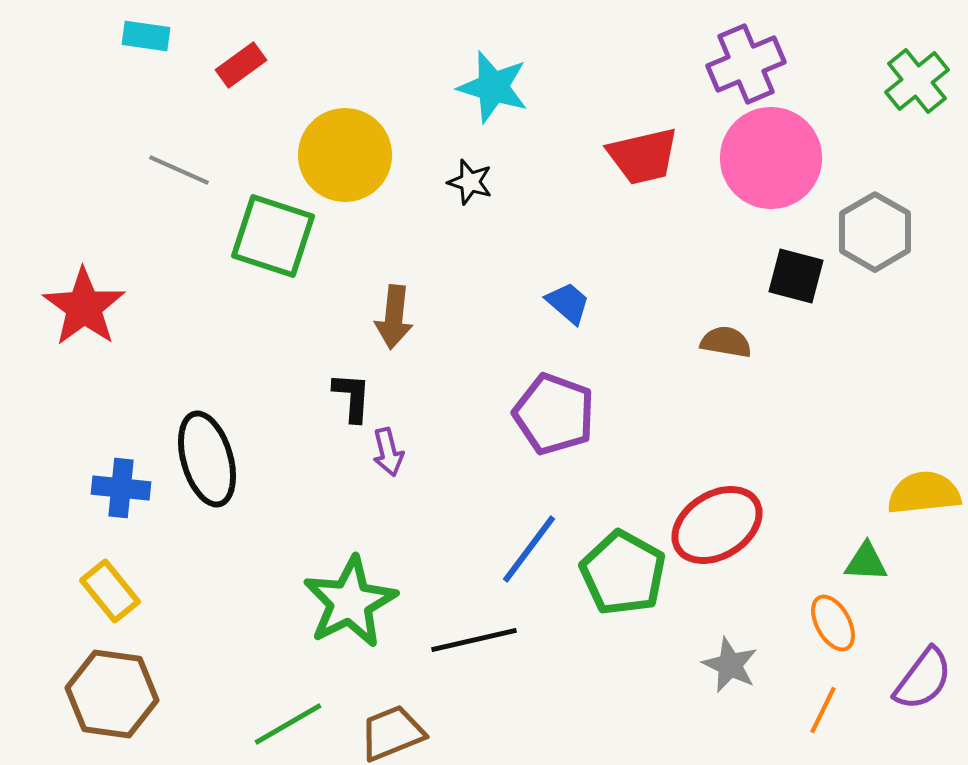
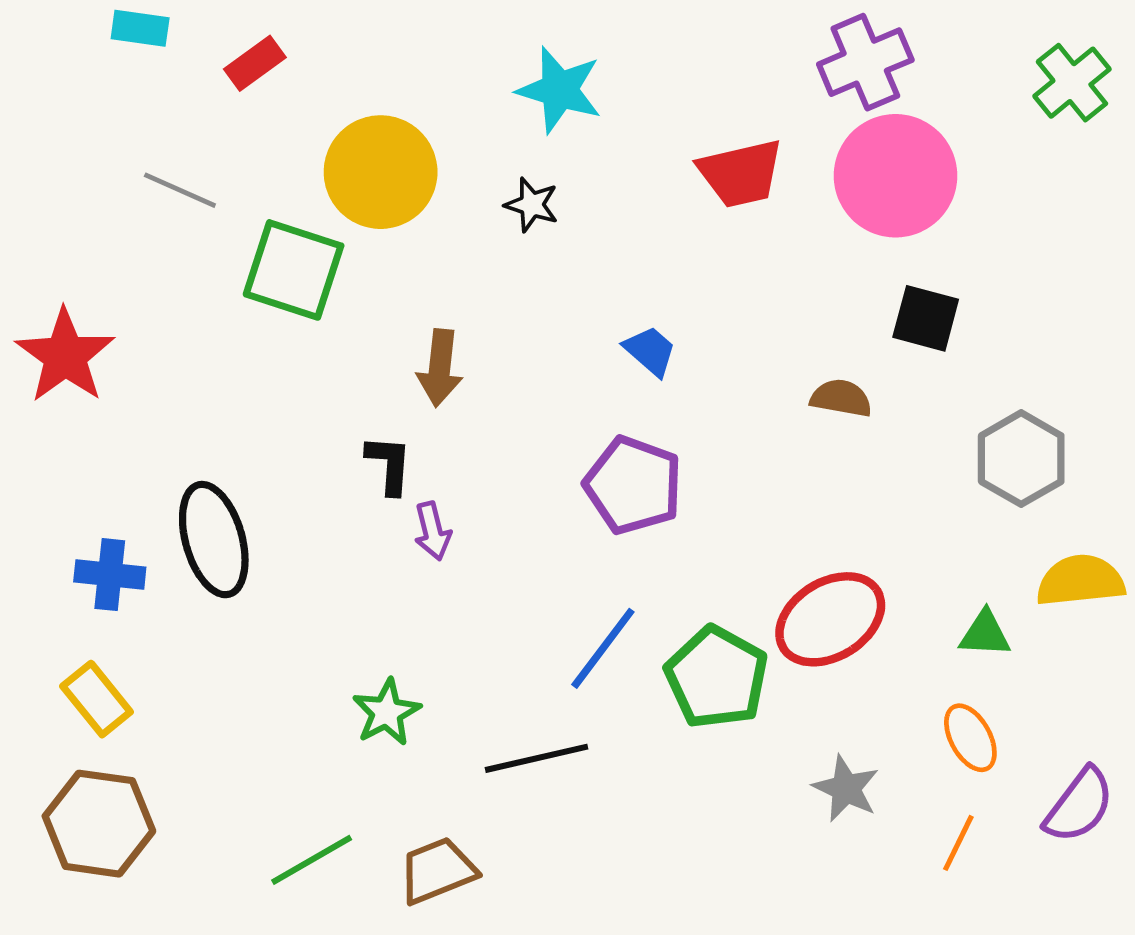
gray hexagon: (875, 232) -> (1021, 459), moved
green triangle: (866, 562) -> (985, 634), moved
green star: (350, 602) -> (387, 712), size x0.6

